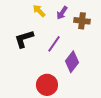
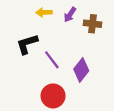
yellow arrow: (39, 11) -> (44, 12), turned -48
purple line: (54, 44) -> (52, 60), moved, turned -72

